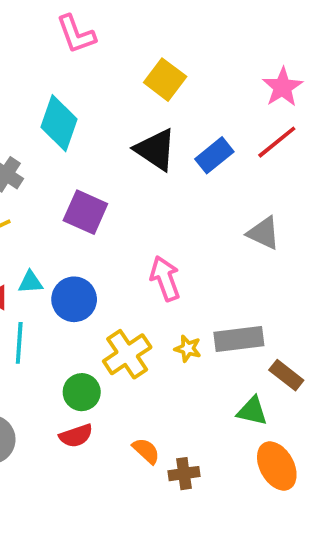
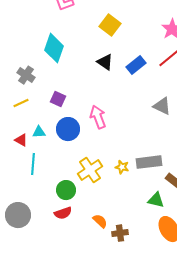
black triangle: (156, 150) -> (105, 62), size x0.7
purple square: (85, 212) -> (58, 99), moved, size x0.7
pink arrow: (165, 278) -> (98, 117), moved
blue circle: (74, 299) -> (68, 129), moved

